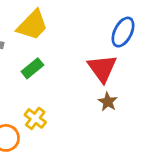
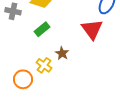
brown star: (108, 102) -> (62, 53), moved

